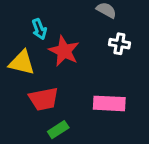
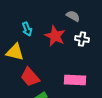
red star: (64, 51) -> (55, 36), moved
red trapezoid: (44, 99) -> (30, 77), turned 60

